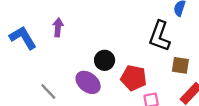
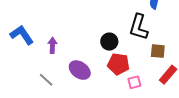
purple arrow: (58, 27) -> (52, 45), moved
black circle: (105, 60) -> (109, 42), moved

